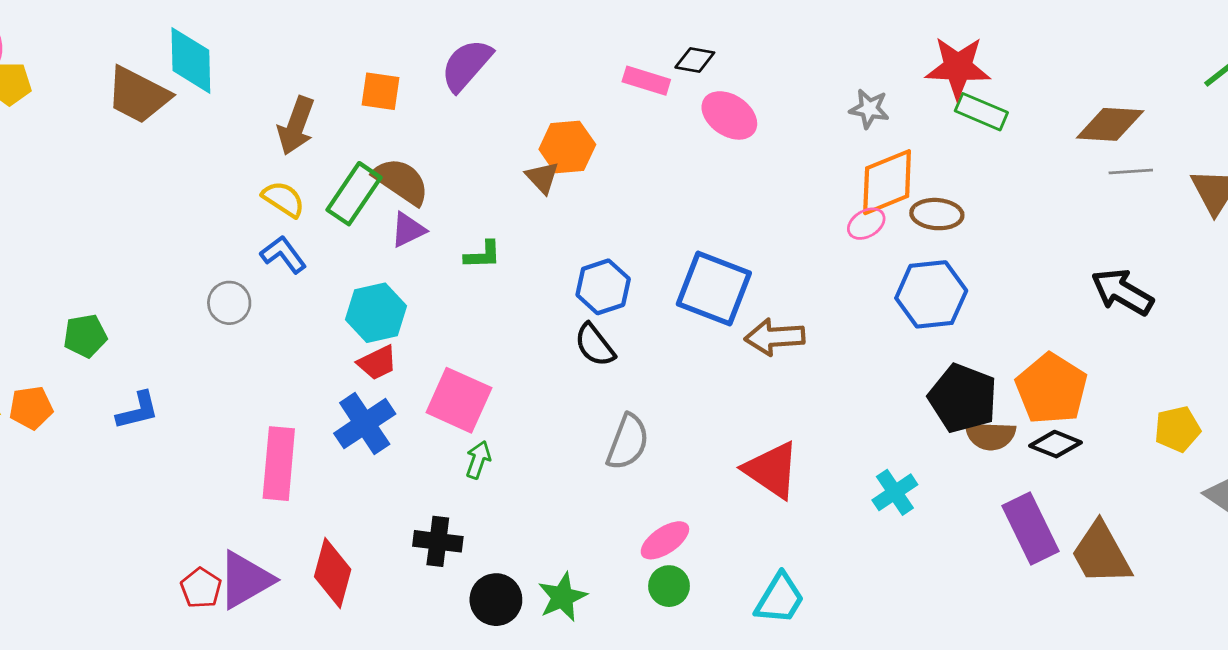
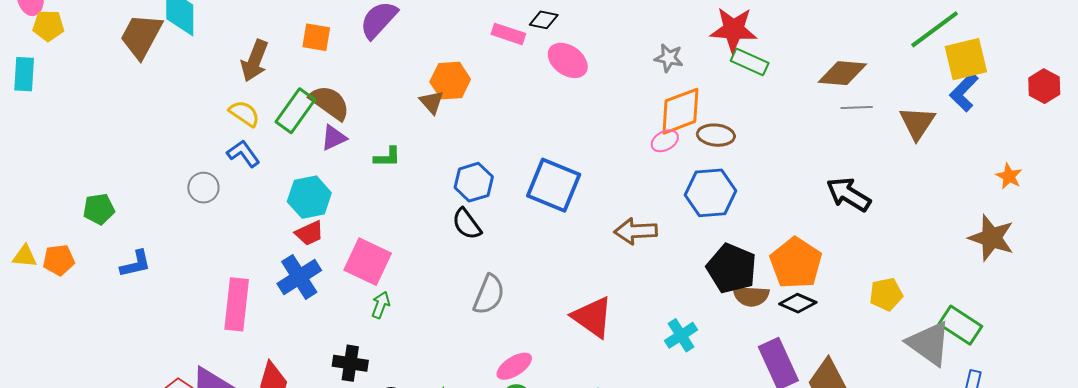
brown trapezoid: (138, 95) -> (141, 36), turned 90
brown arrow: (775, 337) -> (636, 231), moved

